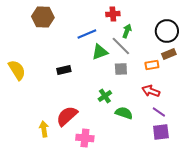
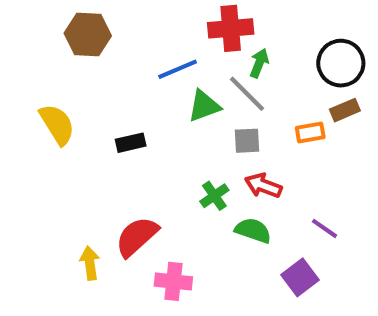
red cross: (113, 14) -> (231, 28), size x1.5
yellow semicircle: (17, 70) -> (57, 124), moved
red arrow: (151, 91) -> (263, 186), moved
purple square: (161, 132) -> (300, 277), moved, turned -30

